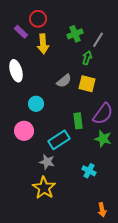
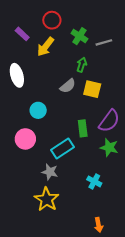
red circle: (38, 19) -> (52, 20), moved
green cross: (75, 34) -> (79, 36), turned -35
gray line: (98, 40) -> (104, 42), turned 42
yellow arrow: (43, 44) -> (46, 47), turned 42
green arrow: (87, 58) -> (82, 65), moved
orange arrow: (102, 210) -> (99, 225), moved

